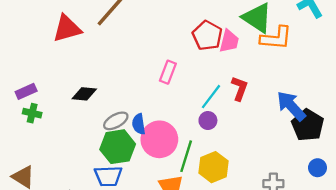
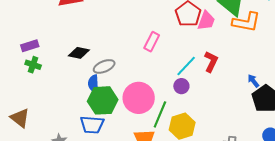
blue arrow: (291, 106) -> (253, 81), size x0.5
gray ellipse: (116, 121) -> (104, 66), moved
blue semicircle: (139, 124) -> (93, 84), moved

